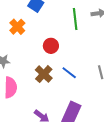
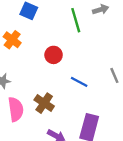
brown cross: (44, 74) -> (44, 103), moved

